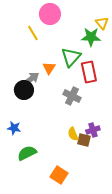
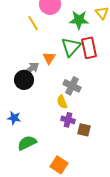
green star: (91, 37) -> (79, 20), moved
red rectangle: (89, 72) -> (89, 48), moved
purple cross: (93, 130) -> (68, 120), moved, turned 32
yellow semicircle: (73, 134) -> (62, 102), moved

